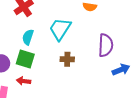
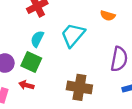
brown cross: (67, 59) -> (79, 87), moved, size x1.6

